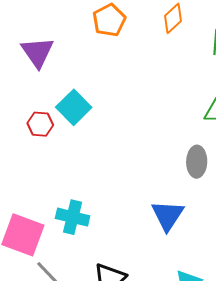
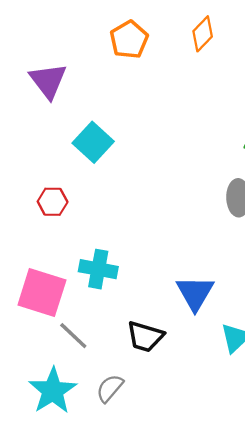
red hexagon: (40, 124) -> (53, 202), moved
blue triangle: (168, 215) -> (195, 293), moved

